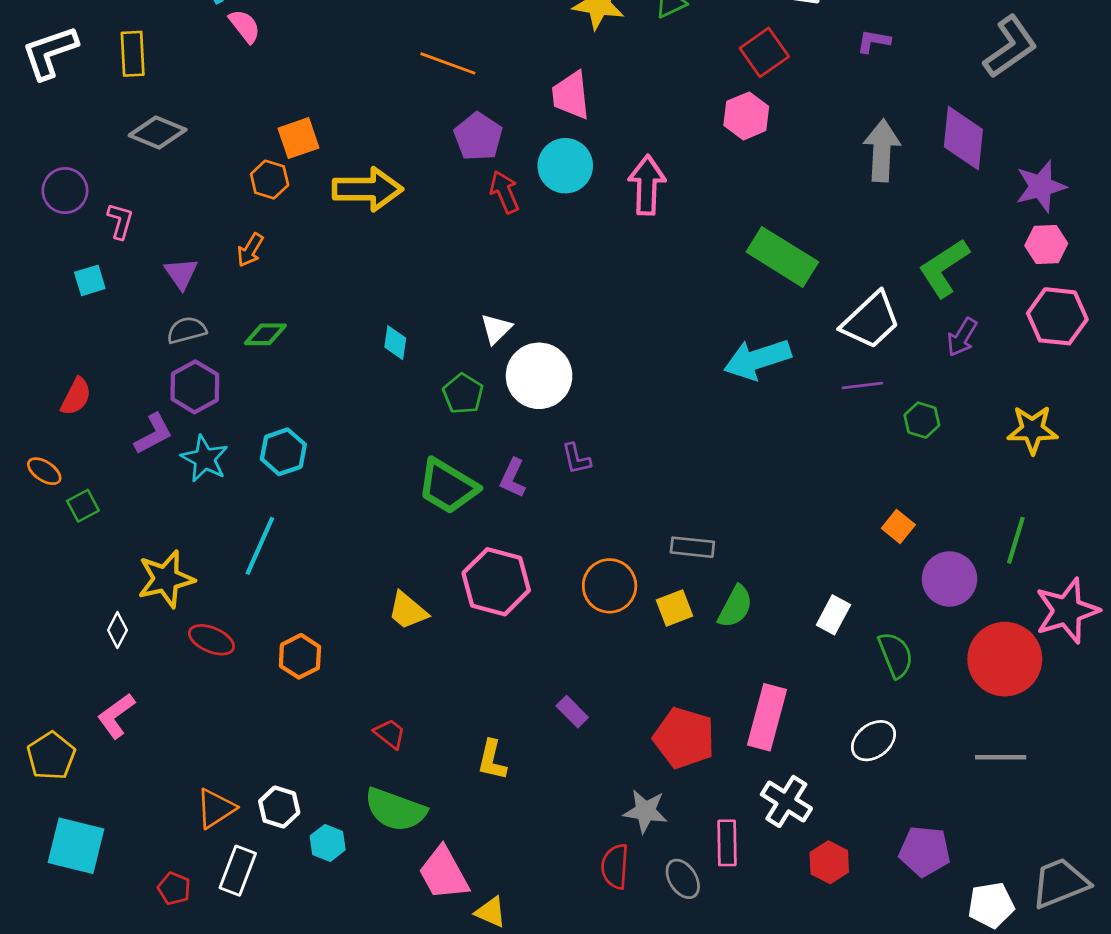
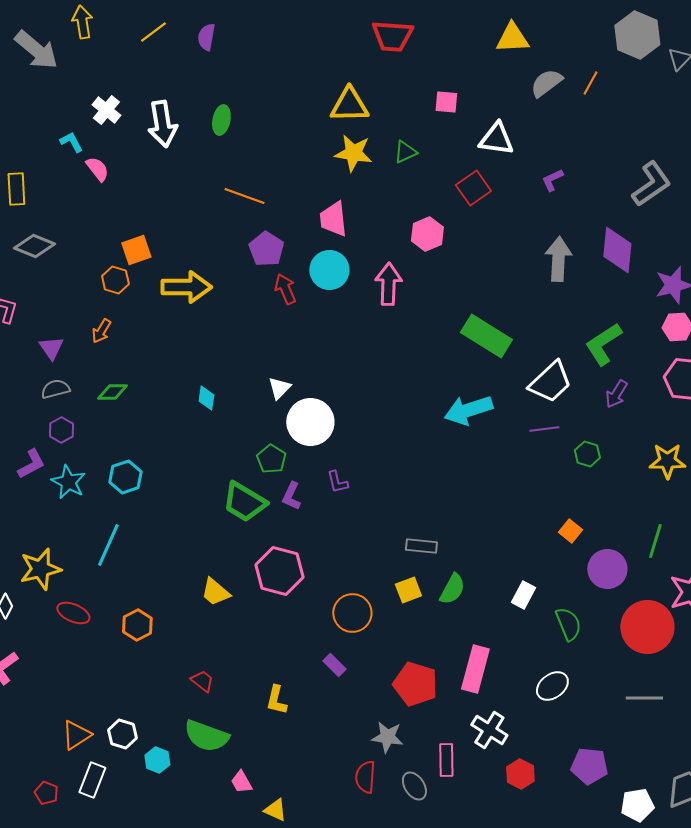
purple L-shape: (873, 41) -> (552, 180), turned -35
pink hexagon: (746, 116) -> (427, 234), moved
purple hexagon: (195, 387) -> (61, 430), size x0.7
green pentagon: (463, 394) -> (271, 459), moved
orange circle: (610, 586) -> (352, 613), moved
pink trapezoid: (444, 873) -> (241, 782), size x0.6

